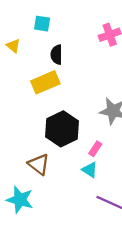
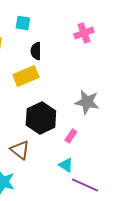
cyan triangle: (90, 170) -> (66, 165), moved

